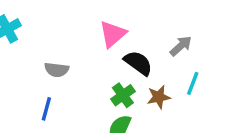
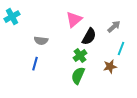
black semicircle: (138, 63) -> (89, 37), turned 84
brown star: (159, 97) -> (110, 67), moved

